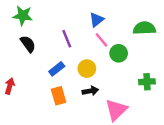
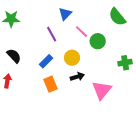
blue triangle: (97, 20) -> (65, 14), moved
green semicircle: (144, 28) -> (117, 17), turned -120
black semicircle: (28, 44) -> (14, 56), moved

